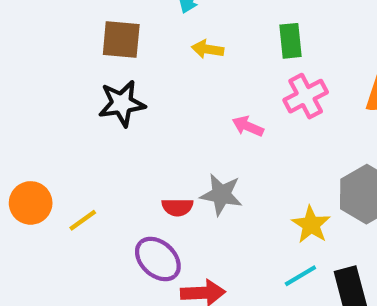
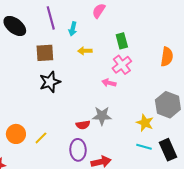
pink cross: (306, 96) -> (122, 65), moved
purple ellipse: (158, 259) -> (78, 150), turned 55
cyan line: (300, 276) -> (144, 147), turned 56

